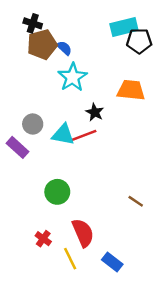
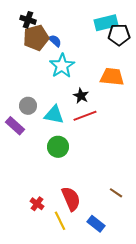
red line: (83, 136) -> (85, 116), moved
green circle: (57, 192) -> (58, 147), moved
brown line: (136, 201) -> (116, 193), moved

